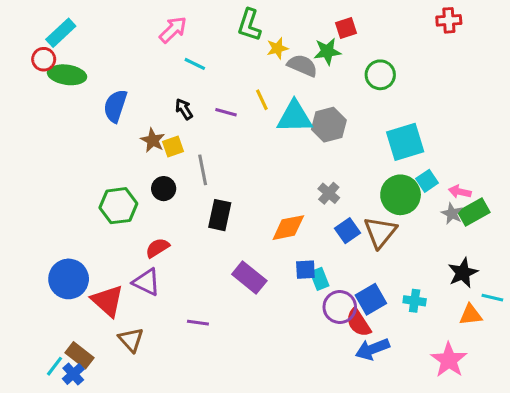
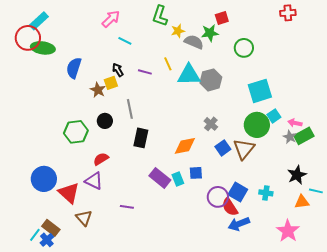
red circle: (44, 59) -> (28, 38), size x1.6
yellow square: (173, 146) -> (111, 83), moved
cyan rectangle: (319, 279) -> (178, 179), moved
blue square: (371, 299) -> (238, 192), turned -30

